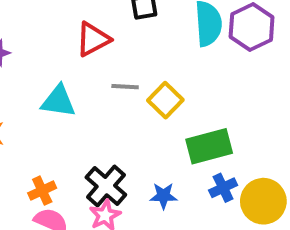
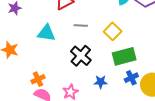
yellow square: (165, 100) -> (113, 31), moved
black cross: (106, 186) -> (81, 56), moved

